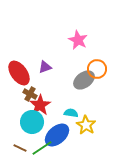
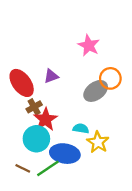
brown cross: (30, 94) -> (34, 107), turned 32
blue ellipse: (57, 135) -> (65, 154), turned 50

